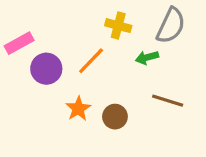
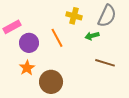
orange line: (91, 61) -> (57, 38), turned -72
orange star: (78, 109) -> (27, 68), moved
brown circle: (115, 117) -> (51, 82), moved, size x1.5

